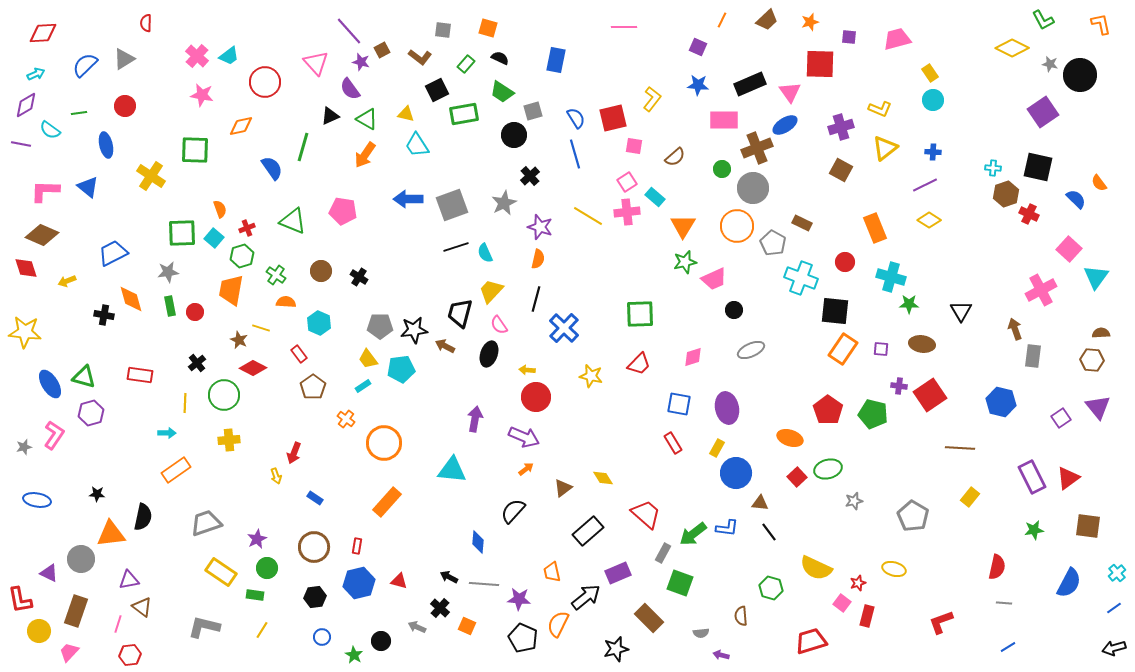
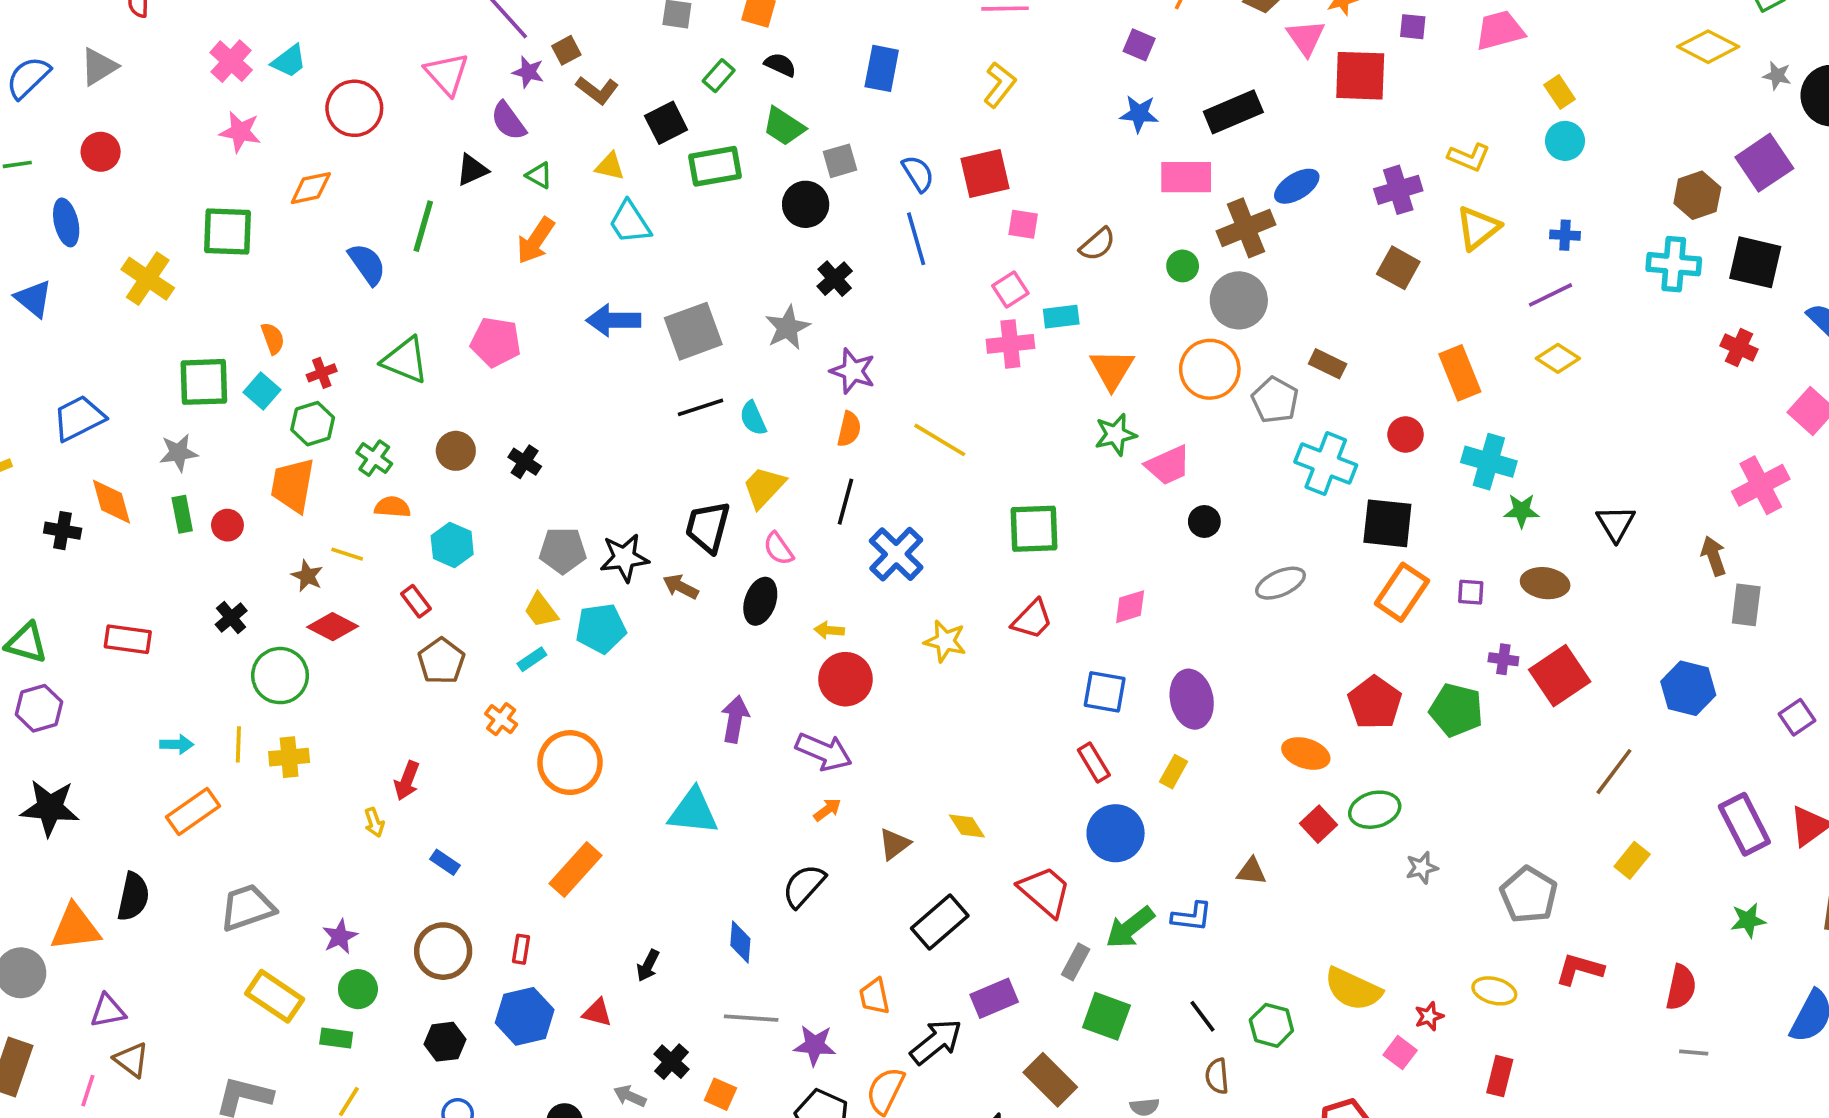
brown L-shape: (420, 57) -> (597, 90), moved
pink triangle: (790, 92) -> (1306, 38), moved
yellow L-shape: (652, 99) -> (1000, 85), moved
green triangle: (367, 119) -> (539, 175), size x0.7
cyan cross: (993, 168) -> (1674, 264), size x1.8
brown hexagon: (1006, 194) -> (1697, 195), moved
cyan rectangle: (655, 197) -> (1061, 317), turned -48
yellow line: (588, 216) -> (940, 440), moved
gray ellipse: (751, 350) -> (1280, 583), moved
yellow line: (185, 403) -> (238, 744), moved
brown line: (960, 448) -> (1614, 772), turned -56
blue circle: (736, 473) -> (1116, 833), moved
black star: (97, 494) -> (50, 808), moved, size x2.0
black line: (769, 532) -> (1203, 1016), moved
black arrow: (449, 577) -> (648, 966), moved, turned -90
red rectangle: (867, 616) -> (1500, 1076), moved
red L-shape: (941, 622) -> (1580, 969), moved, turned 36

